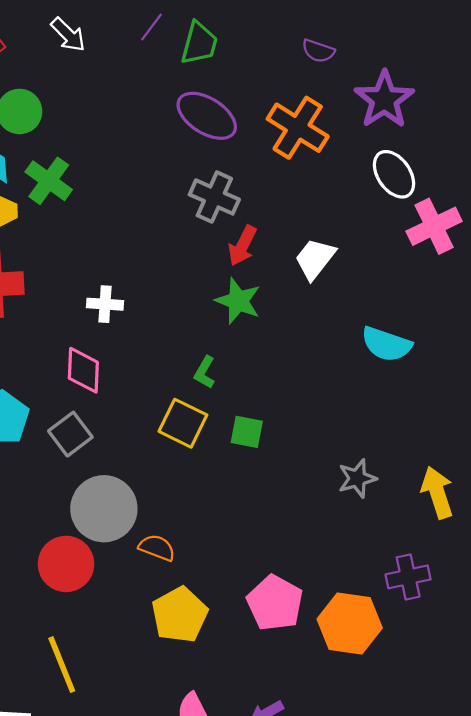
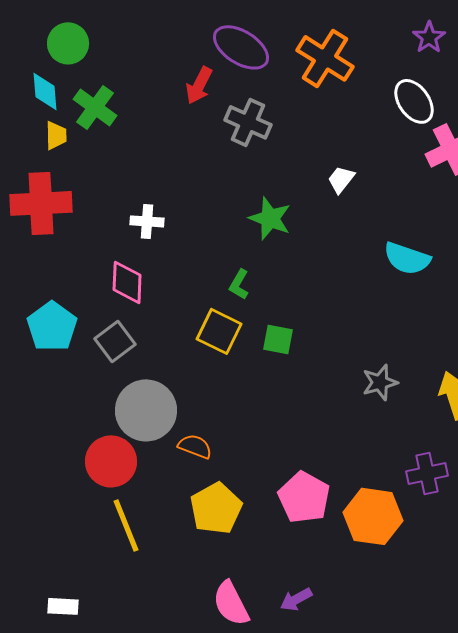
purple star: (384, 100) -> (429, 37), moved, size x0.6
red arrow: (242, 246) -> (199, 85), moved
white trapezoid: (315, 259) -> (341, 179), size x0.7
yellow line: (62, 665) -> (126, 525), moved

